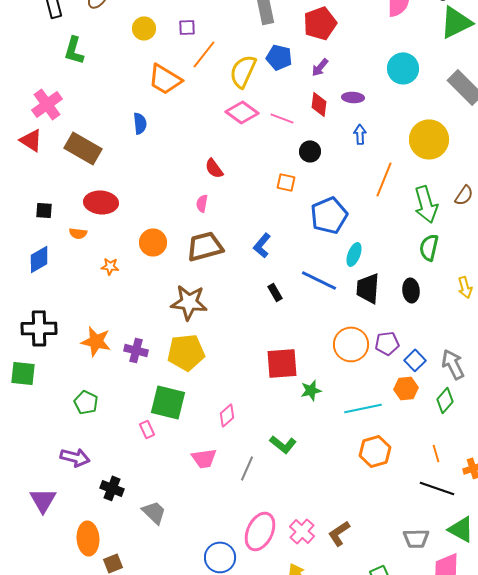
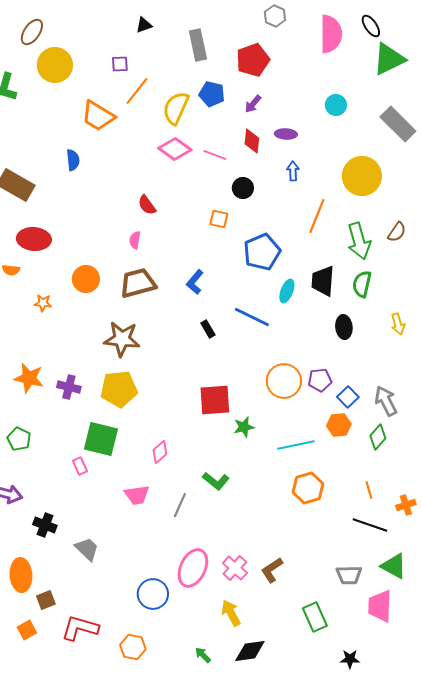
yellow circle: (144, 28) -> (55, 65), moved, size x1.5
cyan circle: (403, 68) -> (336, 105), size x0.7
black trapezoid: (368, 288) -> (323, 281), moved

